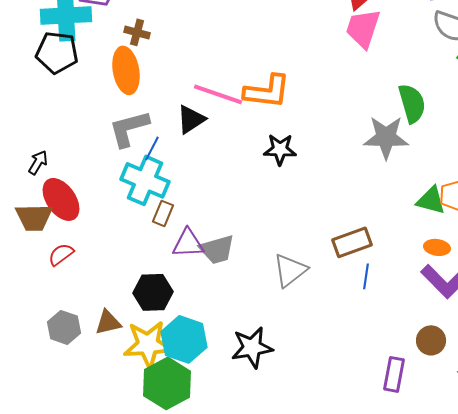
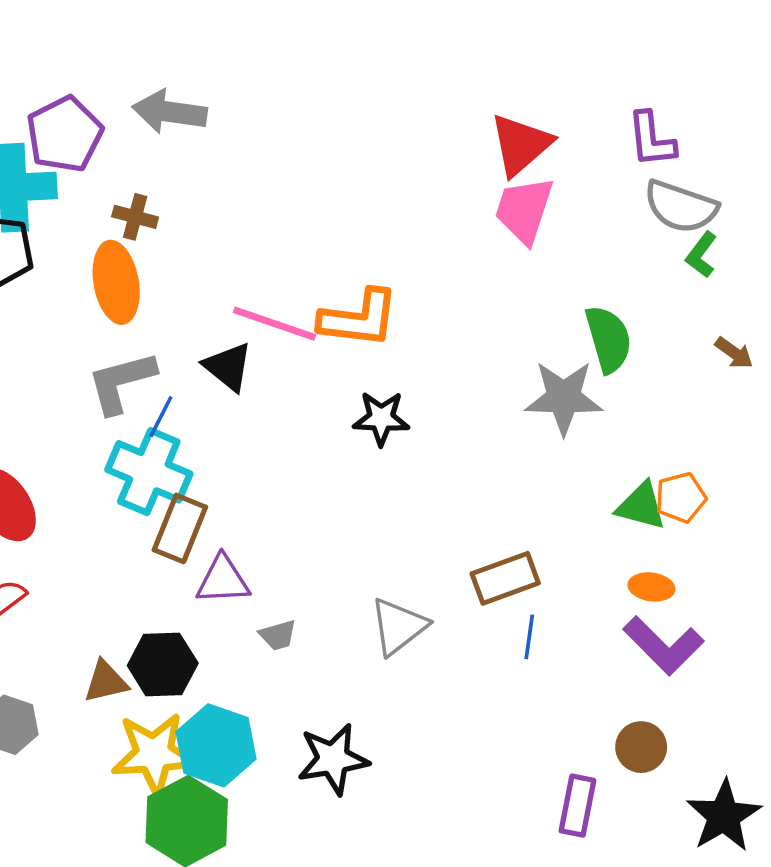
black triangle: (191, 119) -> (228, 367), turned -48
brown rectangle: (163, 213) -> (180, 528), size x1.5
gray trapezoid: (217, 249) -> (278, 635), moved, size x0.6
brown triangle: (108, 322) -> (106, 682), moved

